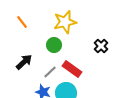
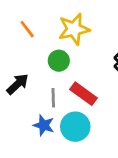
orange line: (22, 22) -> (27, 29), moved
gray line: (50, 72) -> (53, 98), turned -48

